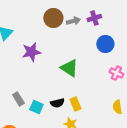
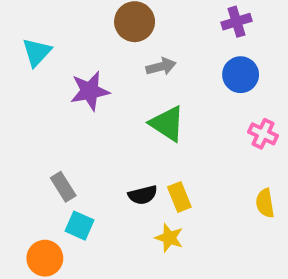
purple cross: (94, 18) -> (236, 22), moved
gray arrow: (73, 21) -> (161, 67), moved
cyan square: (36, 107) -> (80, 226), moved

